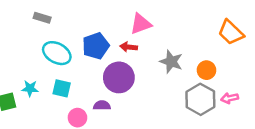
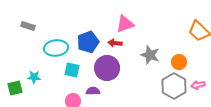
gray rectangle: (42, 18) -> (28, 26), moved
cyan ellipse: (57, 53) -> (56, 48), turned -35
cyan square: (62, 88) -> (72, 70), moved

